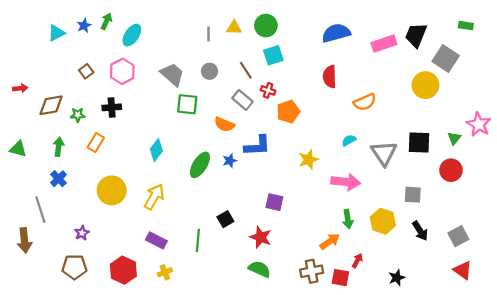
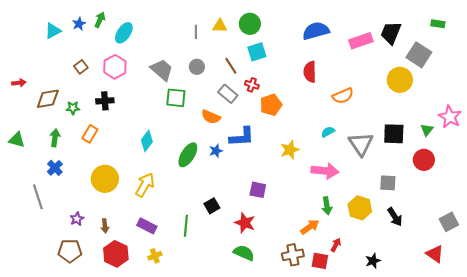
gray square: (458, 236) -> (449, 222), moved
brown arrow: (24, 240) -> (105, 226), moved, size x0.6

